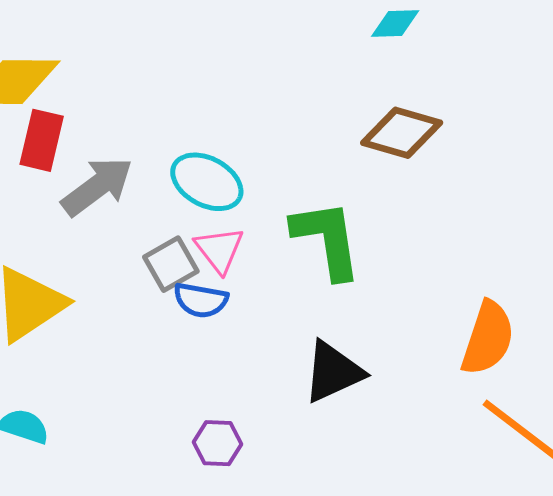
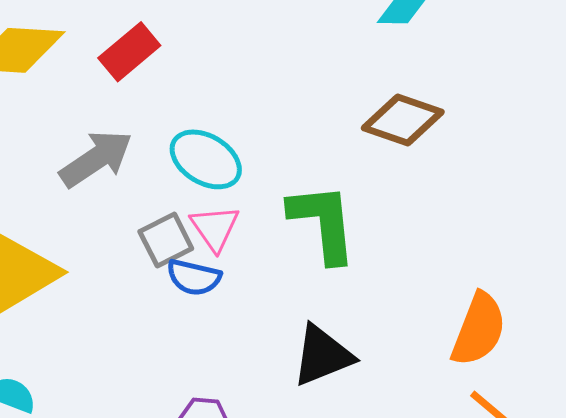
red rectangle: (42, 140) -> (129, 52), moved, turned 34

